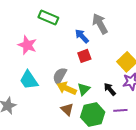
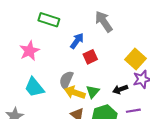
blue arrow: (82, 36) -> (77, 41), moved, turned 84
pink star: (27, 45) -> (29, 51), turned 30
black arrow: (110, 89) -> (120, 89), turned -64

